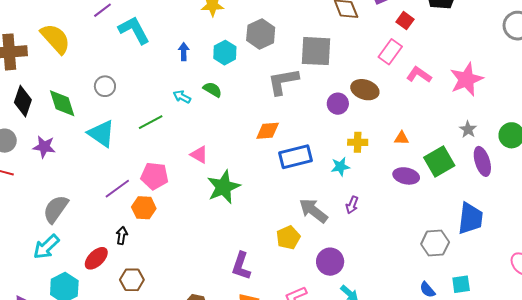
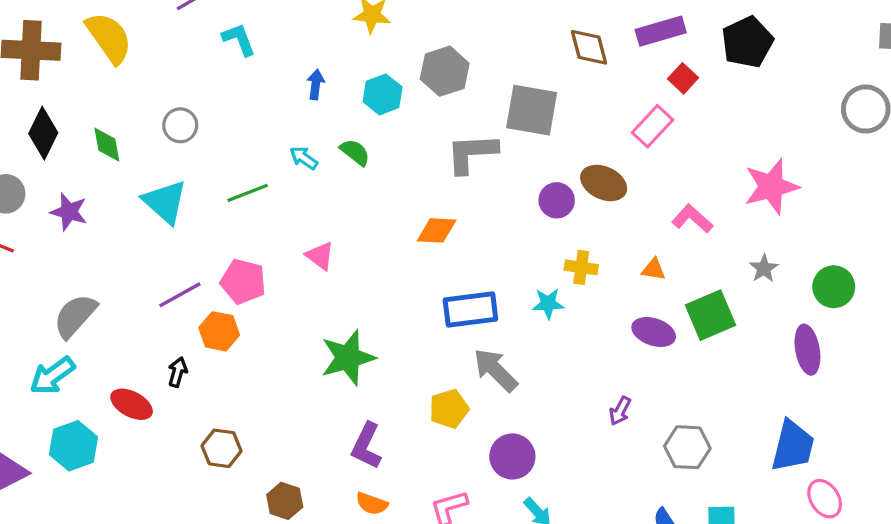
cyan L-shape: (134, 30) -> (239, 39), size x0.7
pink L-shape: (419, 75) -> (692, 219), moved
green diamond: (62, 103) -> (107, 145), size x0.7
blue rectangle: (296, 157) -> (470, 310), moved
purple ellipse: (482, 161) -> (807, 350), moved
green star: (223, 187) -> (348, 358), moved
purple arrow: (352, 205) -> (620, 411), moved
blue trapezoid: (470, 218) -> (793, 446), moved
red ellipse: (96, 258) -> (132, 404), turned 65
brown hexagon: (132, 280) -> (221, 448), moved

